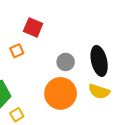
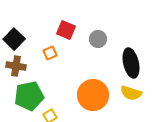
gray circle: (66, 62) -> (98, 39), moved

